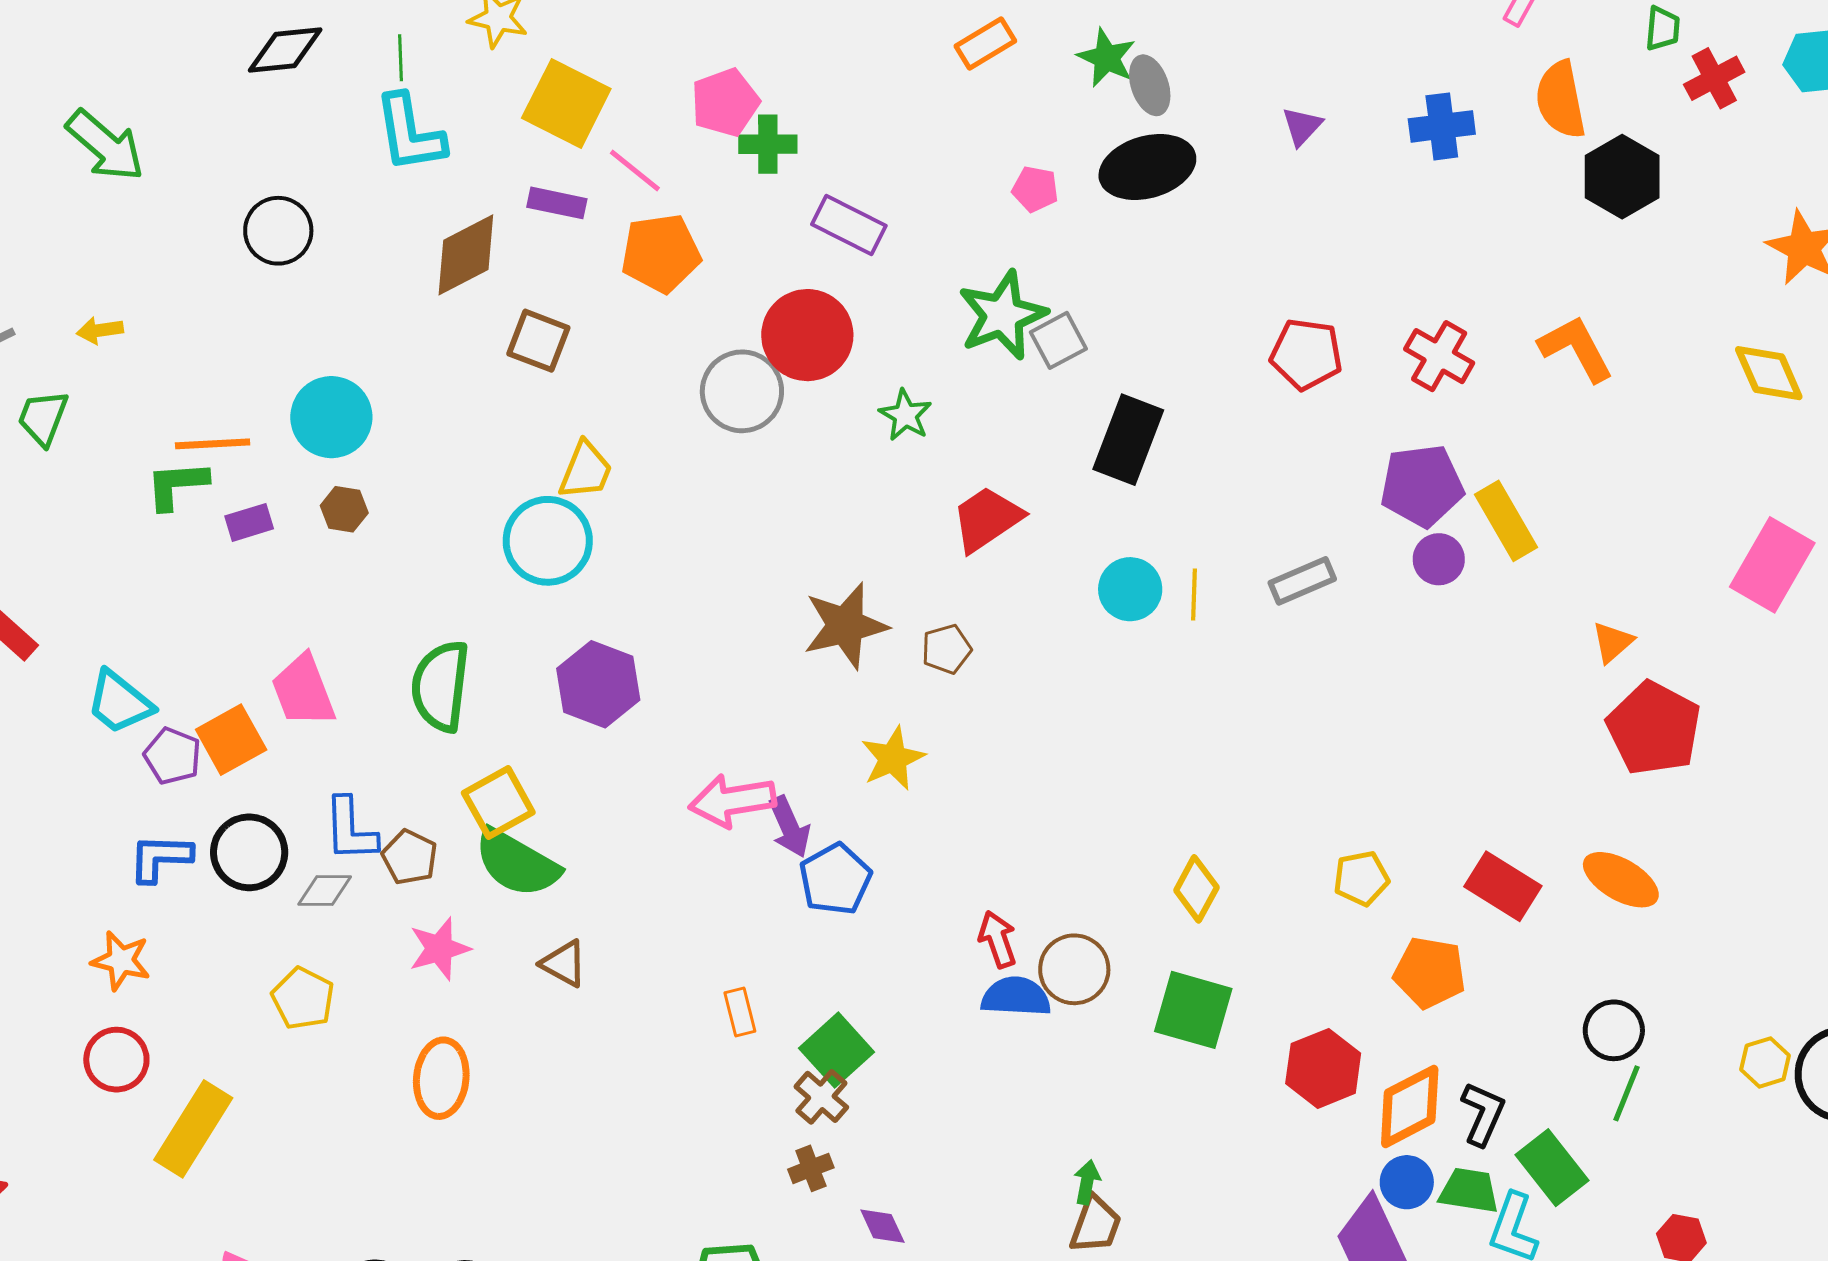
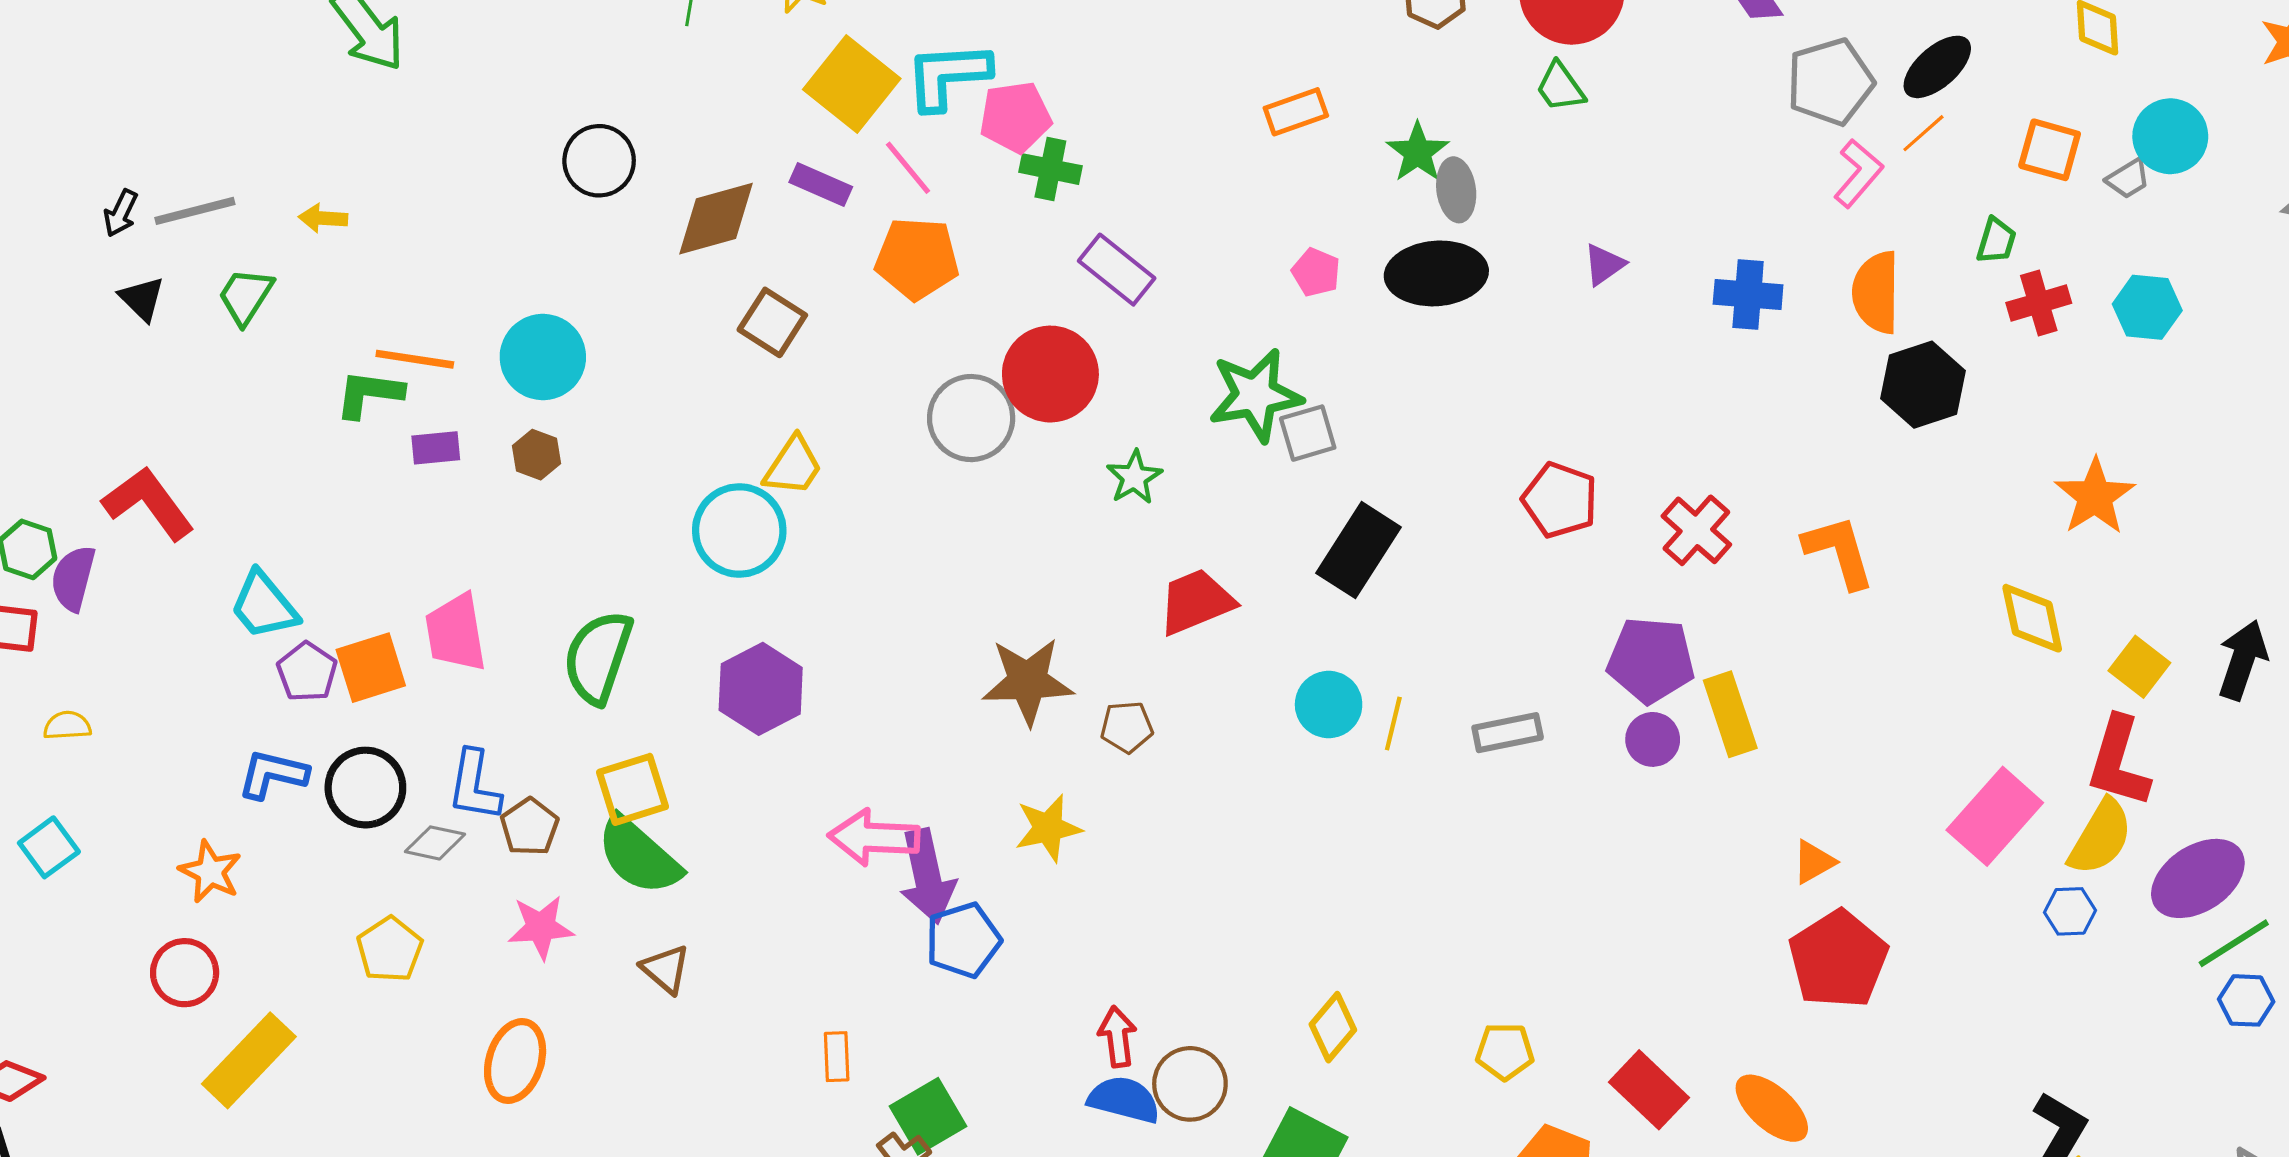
cyan L-shape: (410, 133) -> (948, 76), moved, turned 84
black circle: (278, 231) -> (599, 161), moved
purple arrow: (790, 827) -> (927, 876), size x1.4

